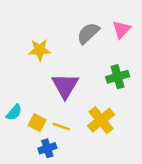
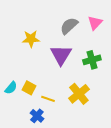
purple triangle: (65, 86) -> (61, 55), moved
yellow square: (37, 123) -> (29, 88), moved
blue cross: (47, 148) -> (37, 116), turned -32

